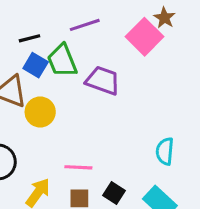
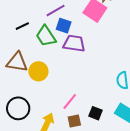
blue square: (36, 65) -> (64, 26), moved
pink line: (78, 167) -> (70, 101), turned -42

